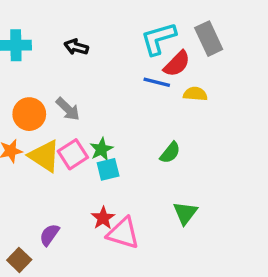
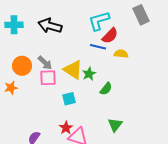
gray rectangle: (209, 39) -> (141, 15), moved
black arrow: (76, 47) -> (50, 26), size x1.6
green star: (101, 149) -> (89, 74), moved
pink square: (73, 154) -> (48, 78), moved, turned 30
yellow triangle: (44, 156) -> (73, 70), moved

